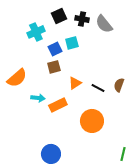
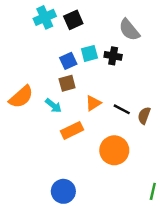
black cross: (82, 19) -> (113, 56), moved
cyan cross: (36, 32) -> (45, 17), moved
brown semicircle: (119, 85) -> (144, 116), moved
cyan arrow: (38, 98) -> (53, 106), moved, turned 32

